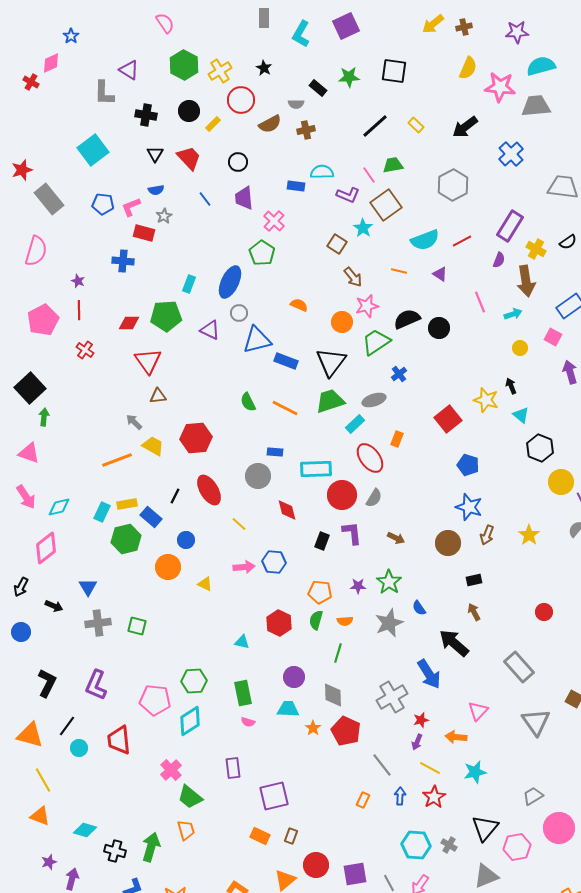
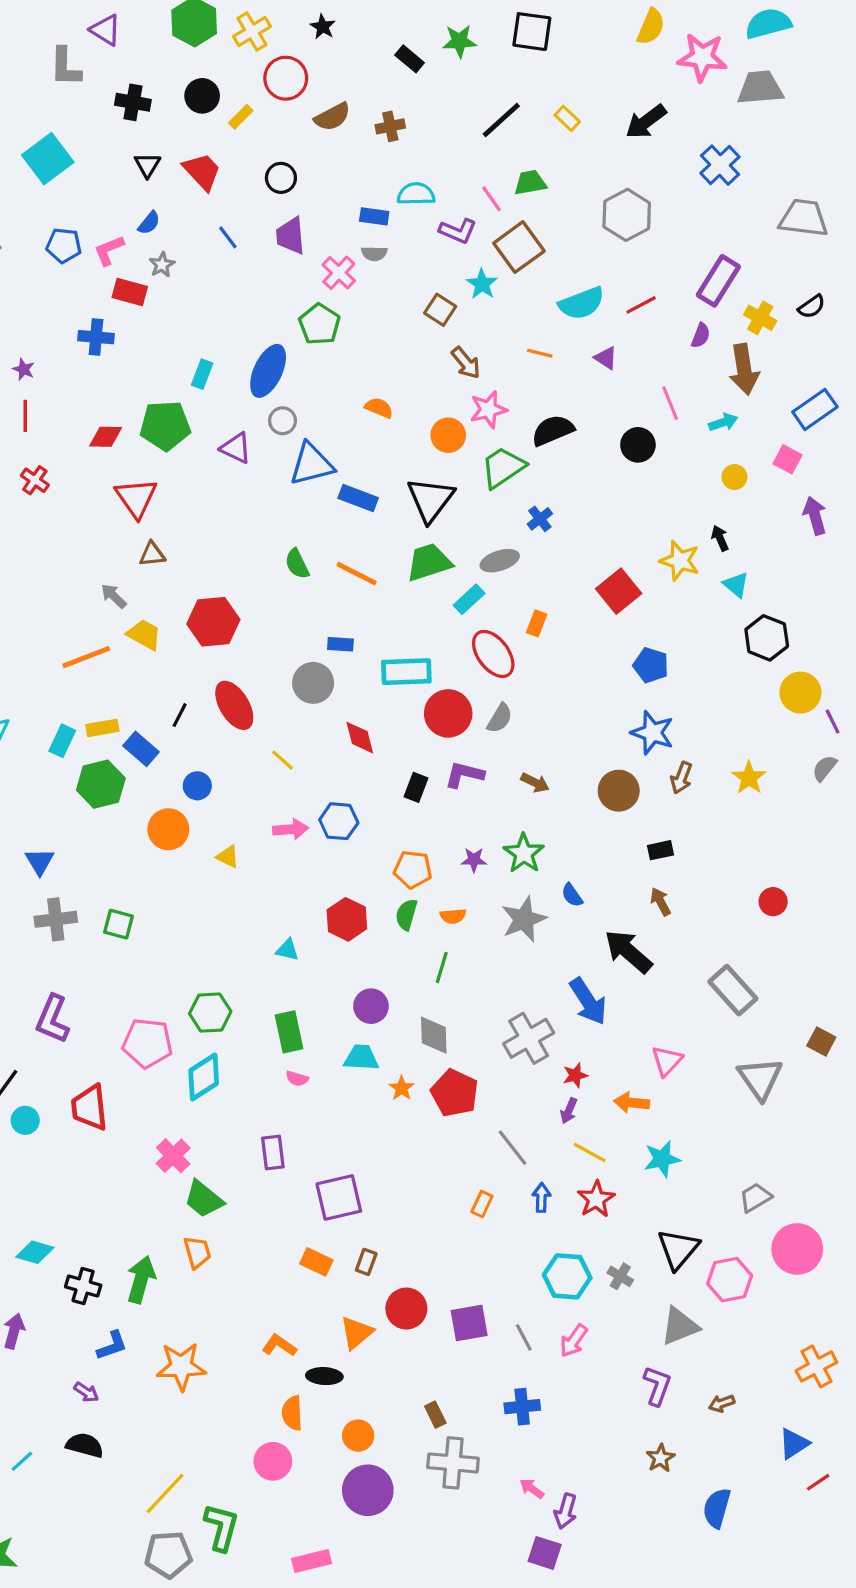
gray semicircle: (296, 104) -> (374, 253), moved
blue semicircle: (156, 190) -> (149, 223), turned -42
black circle: (439, 328) -> (638, 445), moved
purple L-shape: (352, 533) -> (464, 775), turned -70

